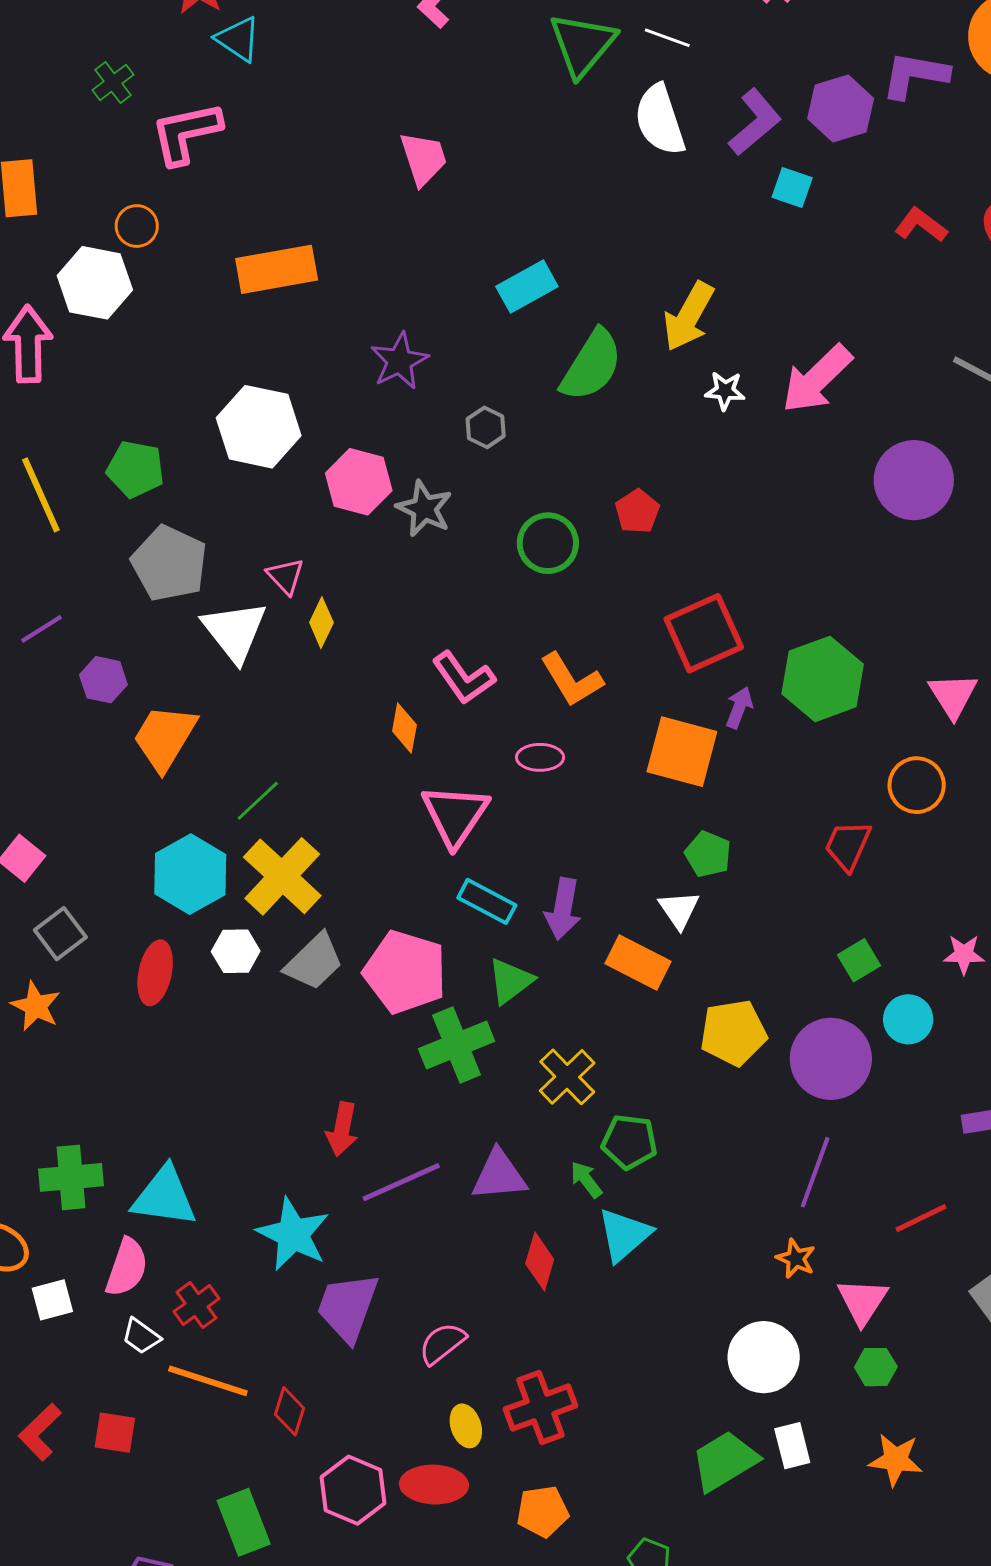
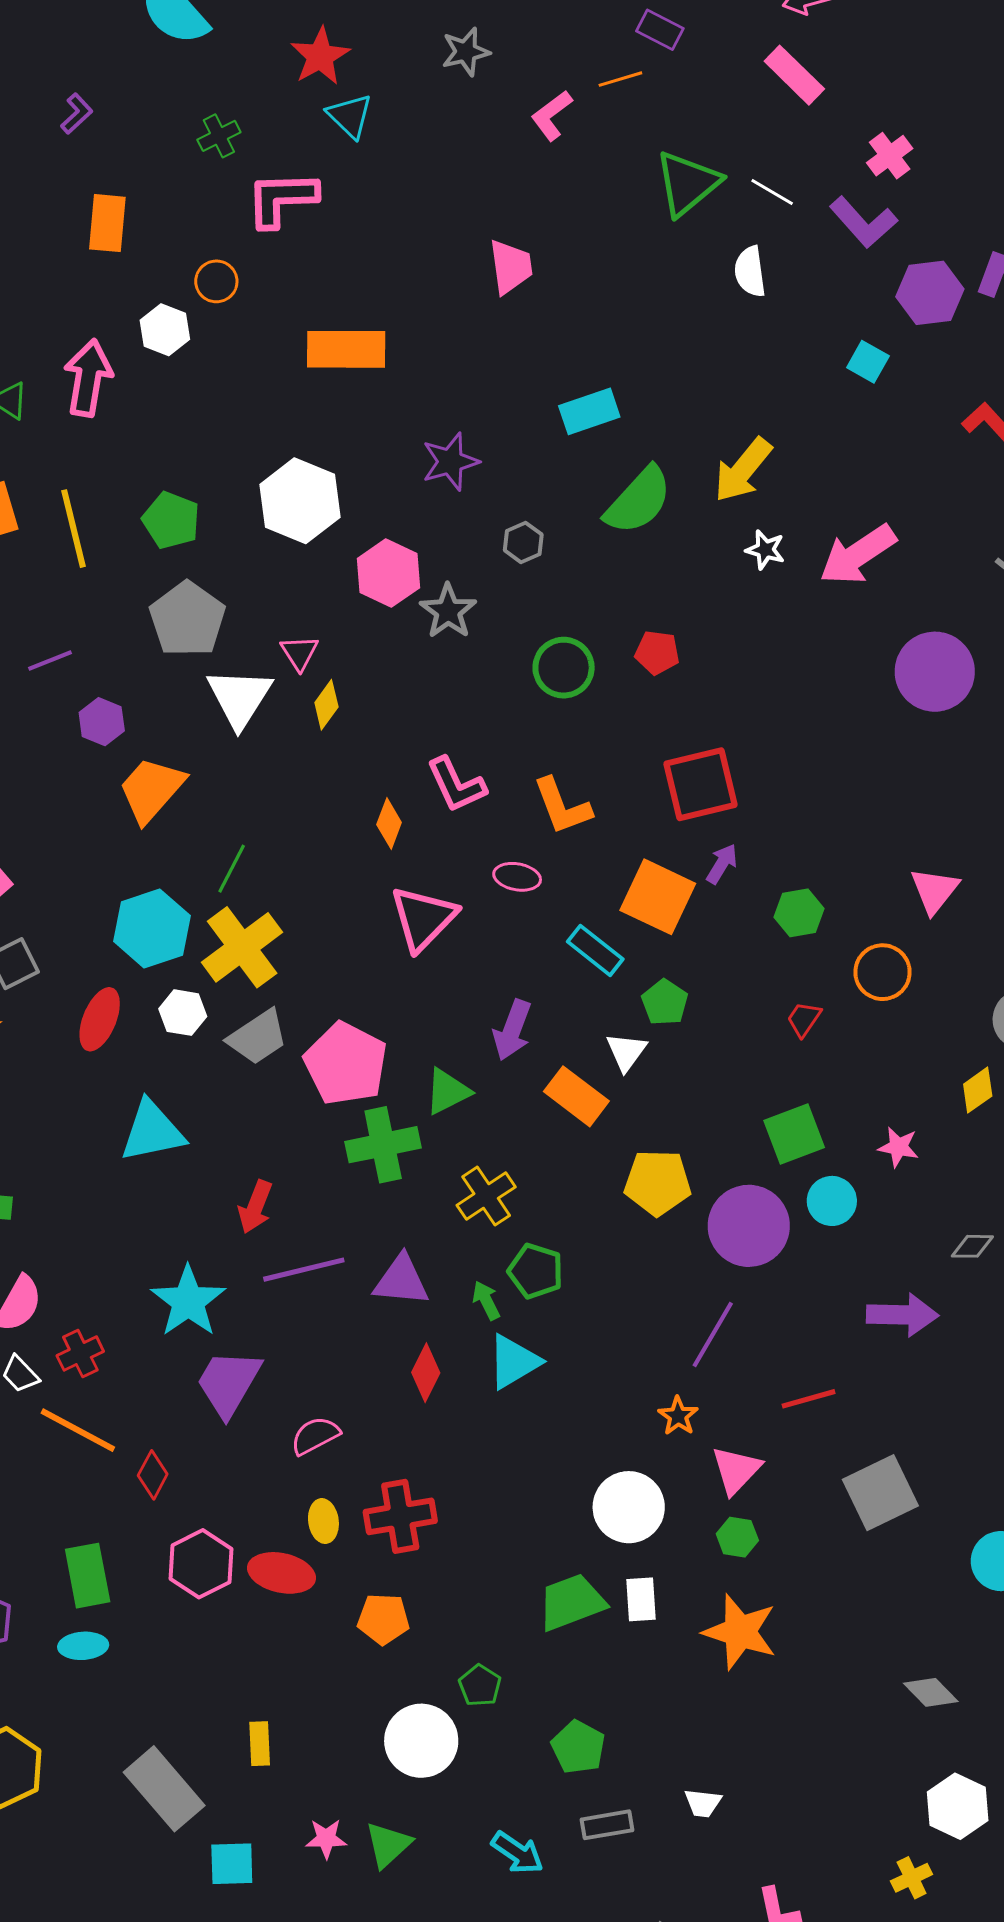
white semicircle: (660, 120) -> (750, 272), size x0.7
purple L-shape: (755, 122) -> (863, 222), moved, turned 78
white hexagon: (95, 283) -> (165, 330), size x0.7
red pentagon: (637, 511) -> (657, 653), turned 30
green hexagon: (823, 679) -> (799, 913), moved, size x0.6
green line: (258, 801) -> (232, 869), turned -30
red trapezoid: (848, 845) -> (804, 1019), size x0.7
cyan rectangle: (487, 901) -> (595, 950), moved
green square: (859, 960) -> (794, 1134), size x1.5
cyan triangle: (164, 1197) -> (152, 1131), moved, turned -30
orange star: (896, 1460) -> (740, 1632), size x1.4

